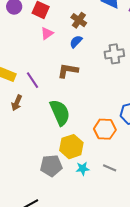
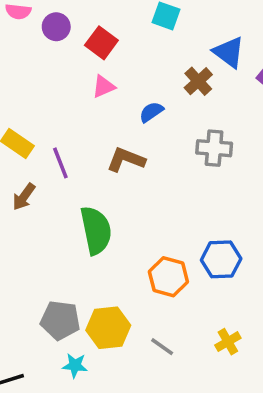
brown cross: (79, 20) -> (198, 81), moved
yellow hexagon: (71, 147) -> (108, 328), moved
cyan star: (83, 169) -> (75, 365), moved

